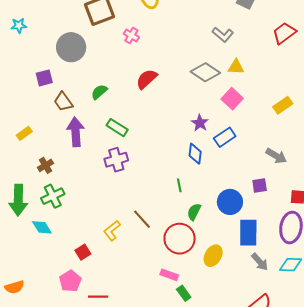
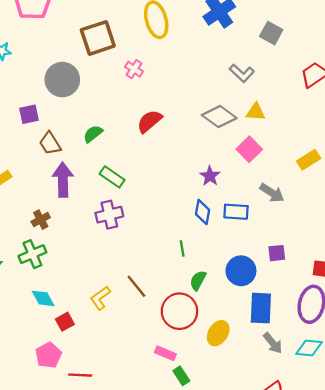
blue rectangle: (225, 137) -> (236, 212), moved, turned 35
gray arrow: (276, 156) -> (272, 193), moved
brown cross: (45, 165) -> (41, 220), moved
cyan diamond: (42, 227) -> (43, 298), moved

